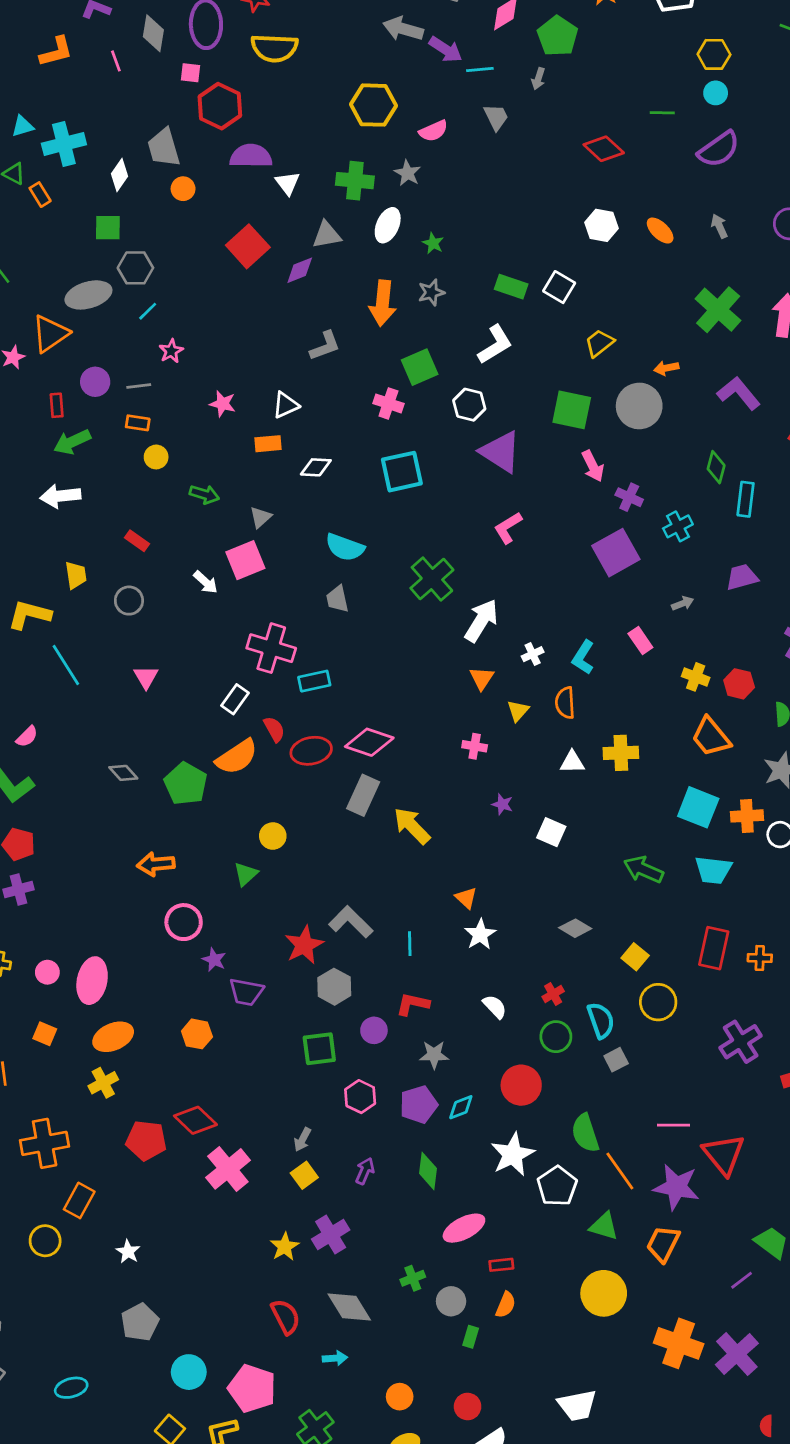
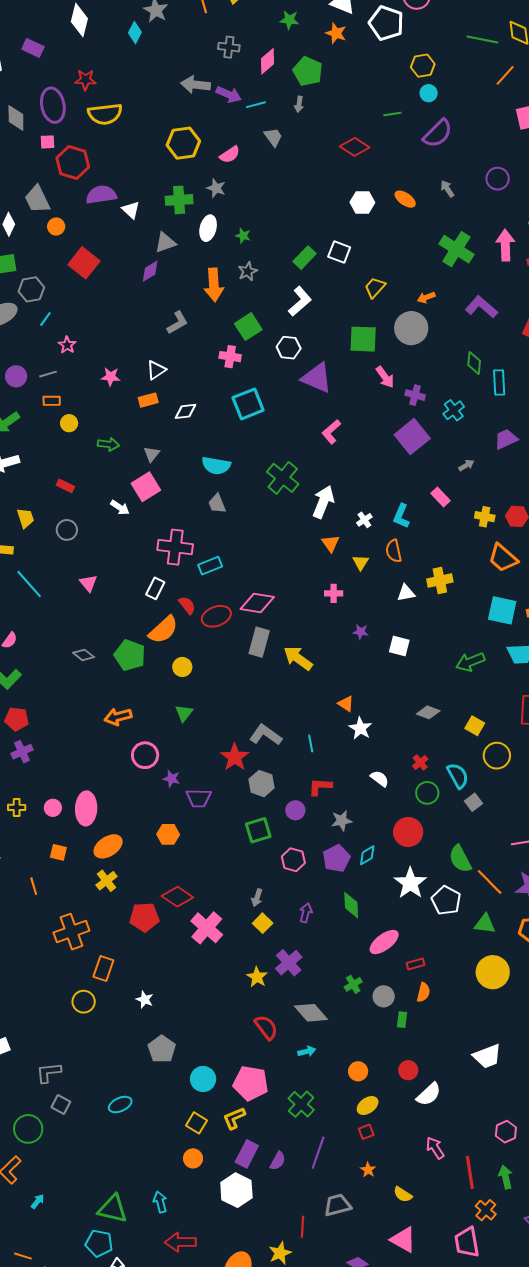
red square: (248, 246) -> (84, 263), moved
green rectangle: (511, 287) -> (305, 258), turned -55
yellow circle: (273, 836) -> (182, 667), moved
green arrow: (643, 870) -> (470, 662), turned -36

